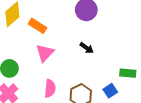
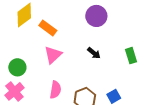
green rectangle: (128, 73) -> (131, 56), moved, turned 63

